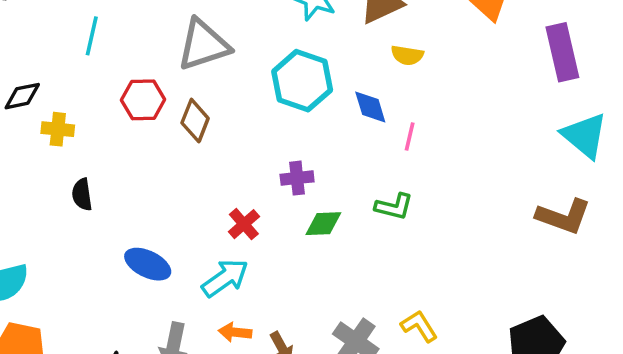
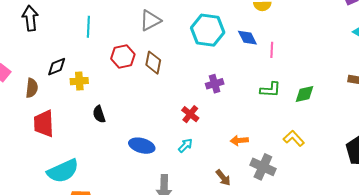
gray triangle: (203, 45) -> (150, 20), size x0.7
green diamond: (323, 224) -> (305, 94), moved
cyan arrow: (225, 278) -> (185, 145), size x0.6
yellow L-shape: (419, 326) -> (294, 138), moved
orange arrow: (235, 332) -> (239, 140), moved

